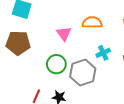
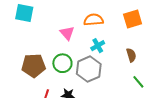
brown pentagon: (18, 43) -> (34, 66), moved
cyan cross: (103, 53) -> (98, 46), moved

